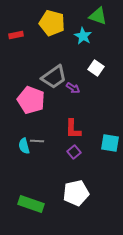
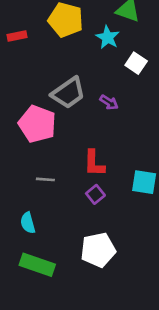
white square: (96, 68) -> (136, 63), moved
purple arrow: (73, 88) -> (109, 102), moved
cyan semicircle: (24, 146) -> (28, 223), moved

